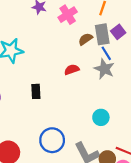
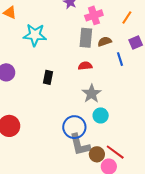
gray rectangle: (102, 34) -> (86, 38), moved
gray star: (104, 69) -> (92, 94), moved
blue circle: (52, 140) -> (74, 127), moved

